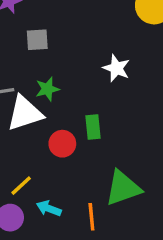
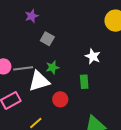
gray square: (37, 40) -> (47, 39), turned 32
green rectangle: (93, 127) -> (84, 82), moved

